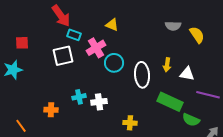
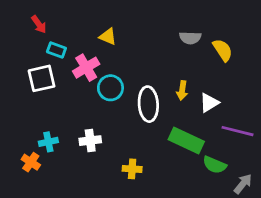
red arrow: (61, 16) -> (39, 24), size x0.6
white triangle: (187, 74) -> (209, 103), turned -42
cyan cross: (79, 97) -> (48, 142), moved
orange cross: (51, 110) -> (31, 162), moved, turned 32

